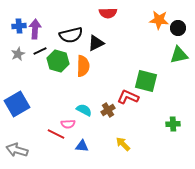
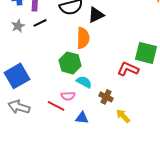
green hexagon: (58, 61) -> (70, 63), moved
brown cross: (108, 110) -> (106, 97), moved, turned -32
gray arrow: (17, 150) -> (19, 107), moved

